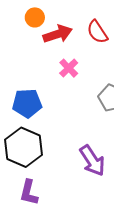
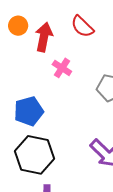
red arrow: (58, 34) -> (44, 37), turned -48

